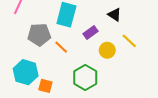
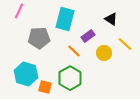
orange line: (61, 47) -> (74, 51), moved
green hexagon: (85, 77) -> (70, 78), moved

